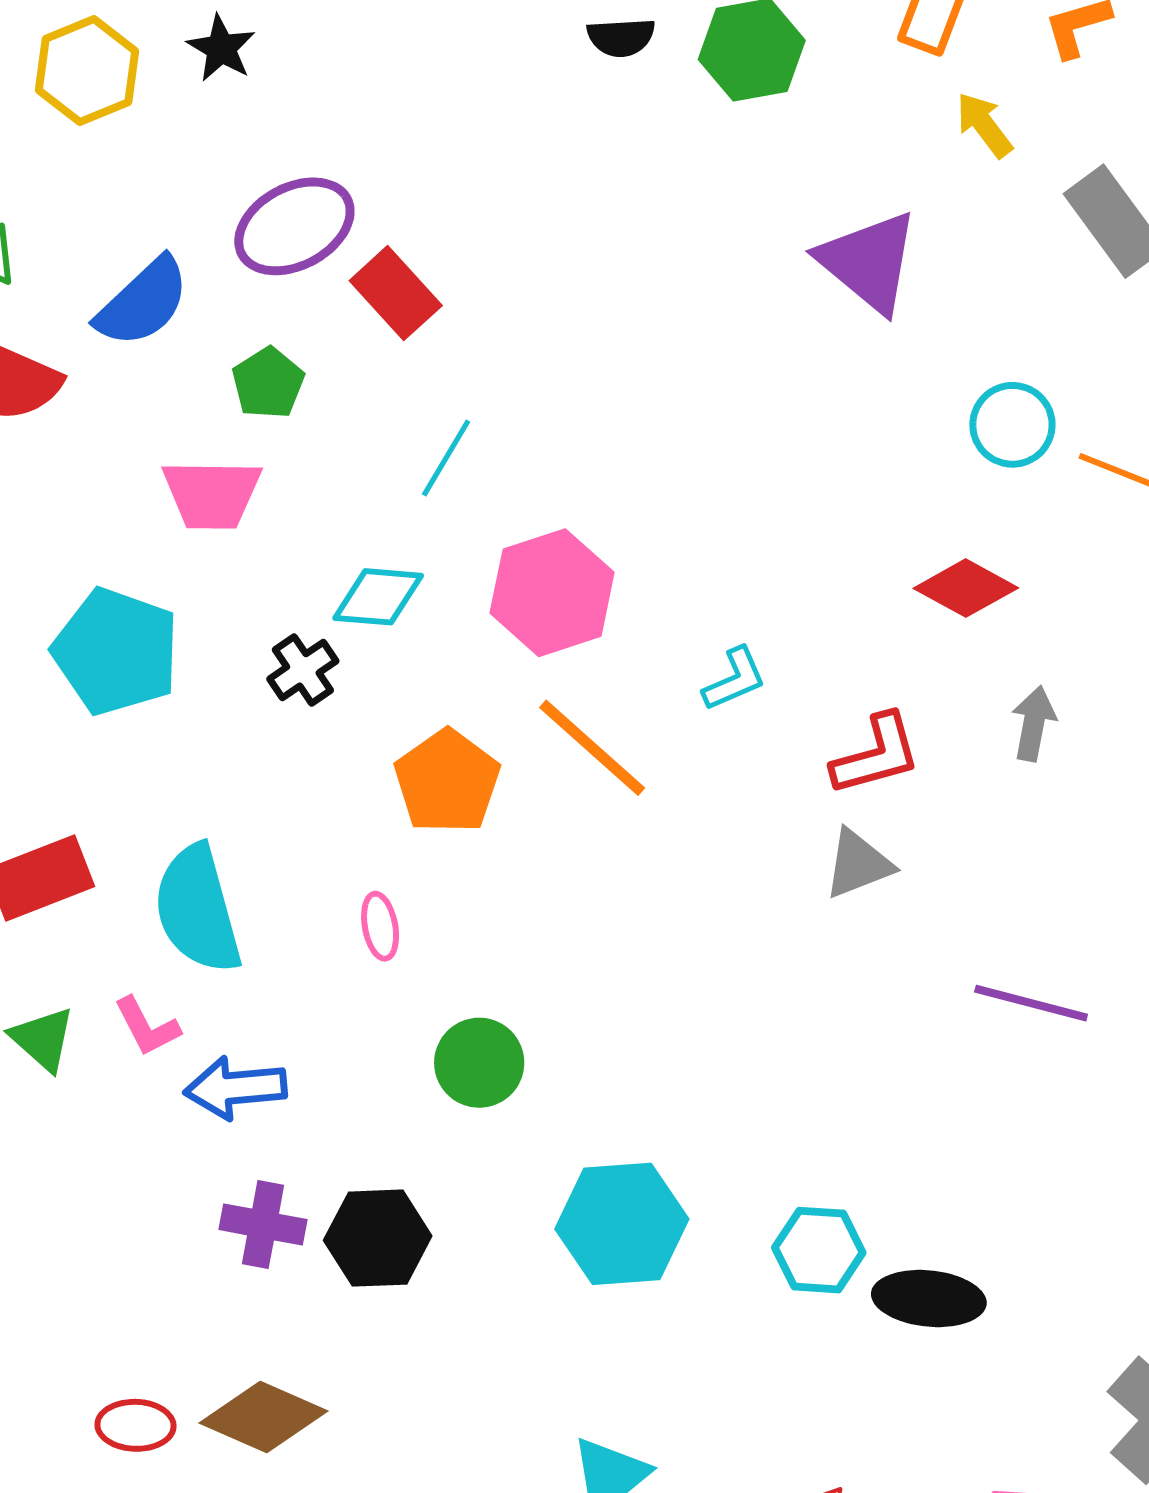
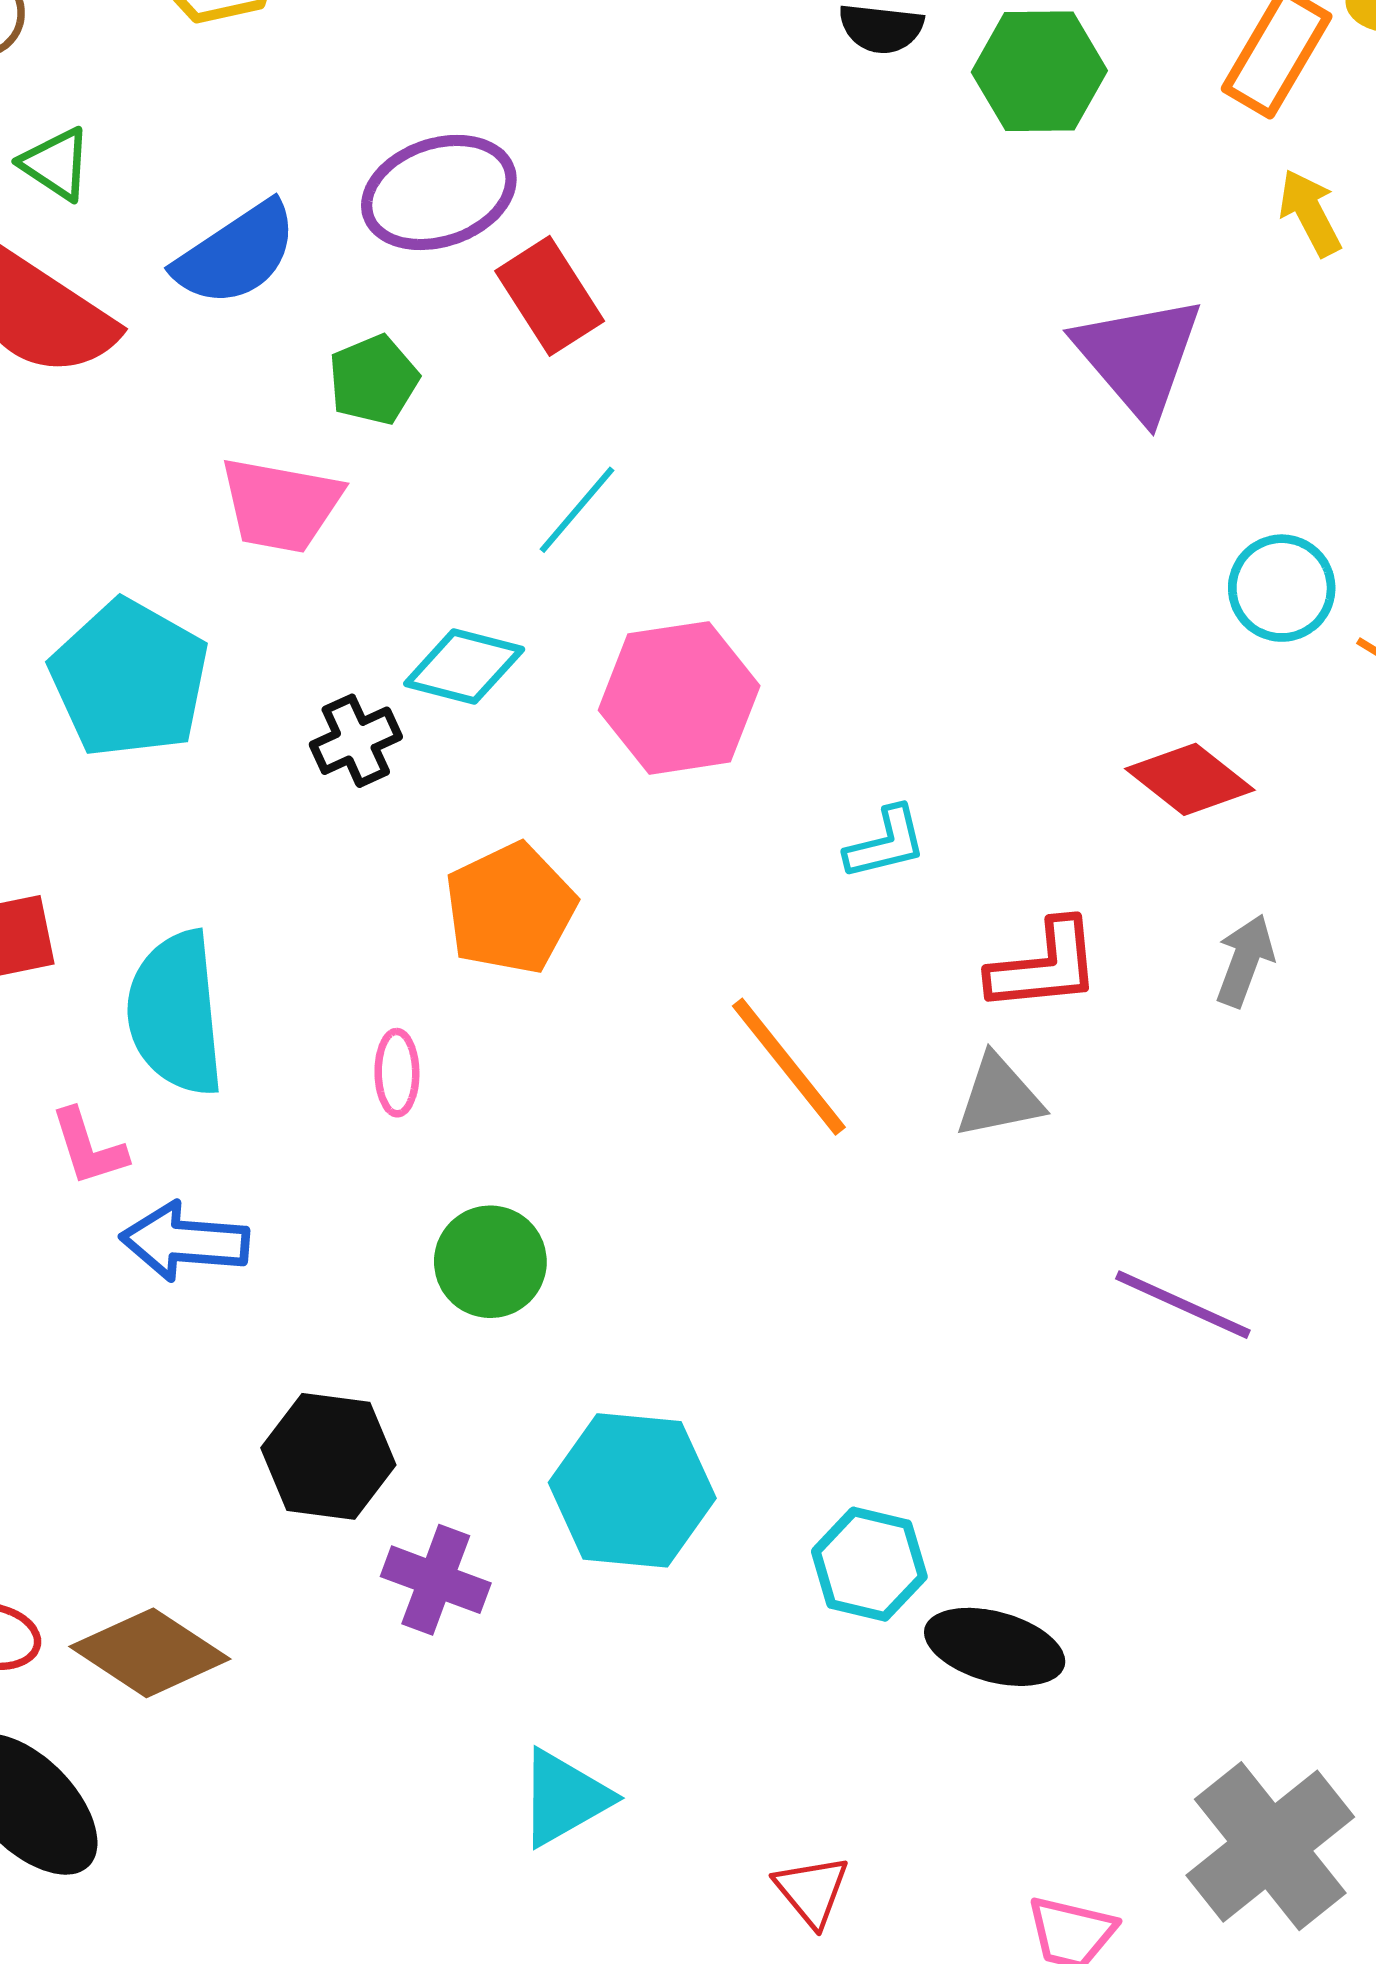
orange line: (592, 748) -> (789, 1067), moved
purple cross: (263, 1225) -> (436, 1580), moved

